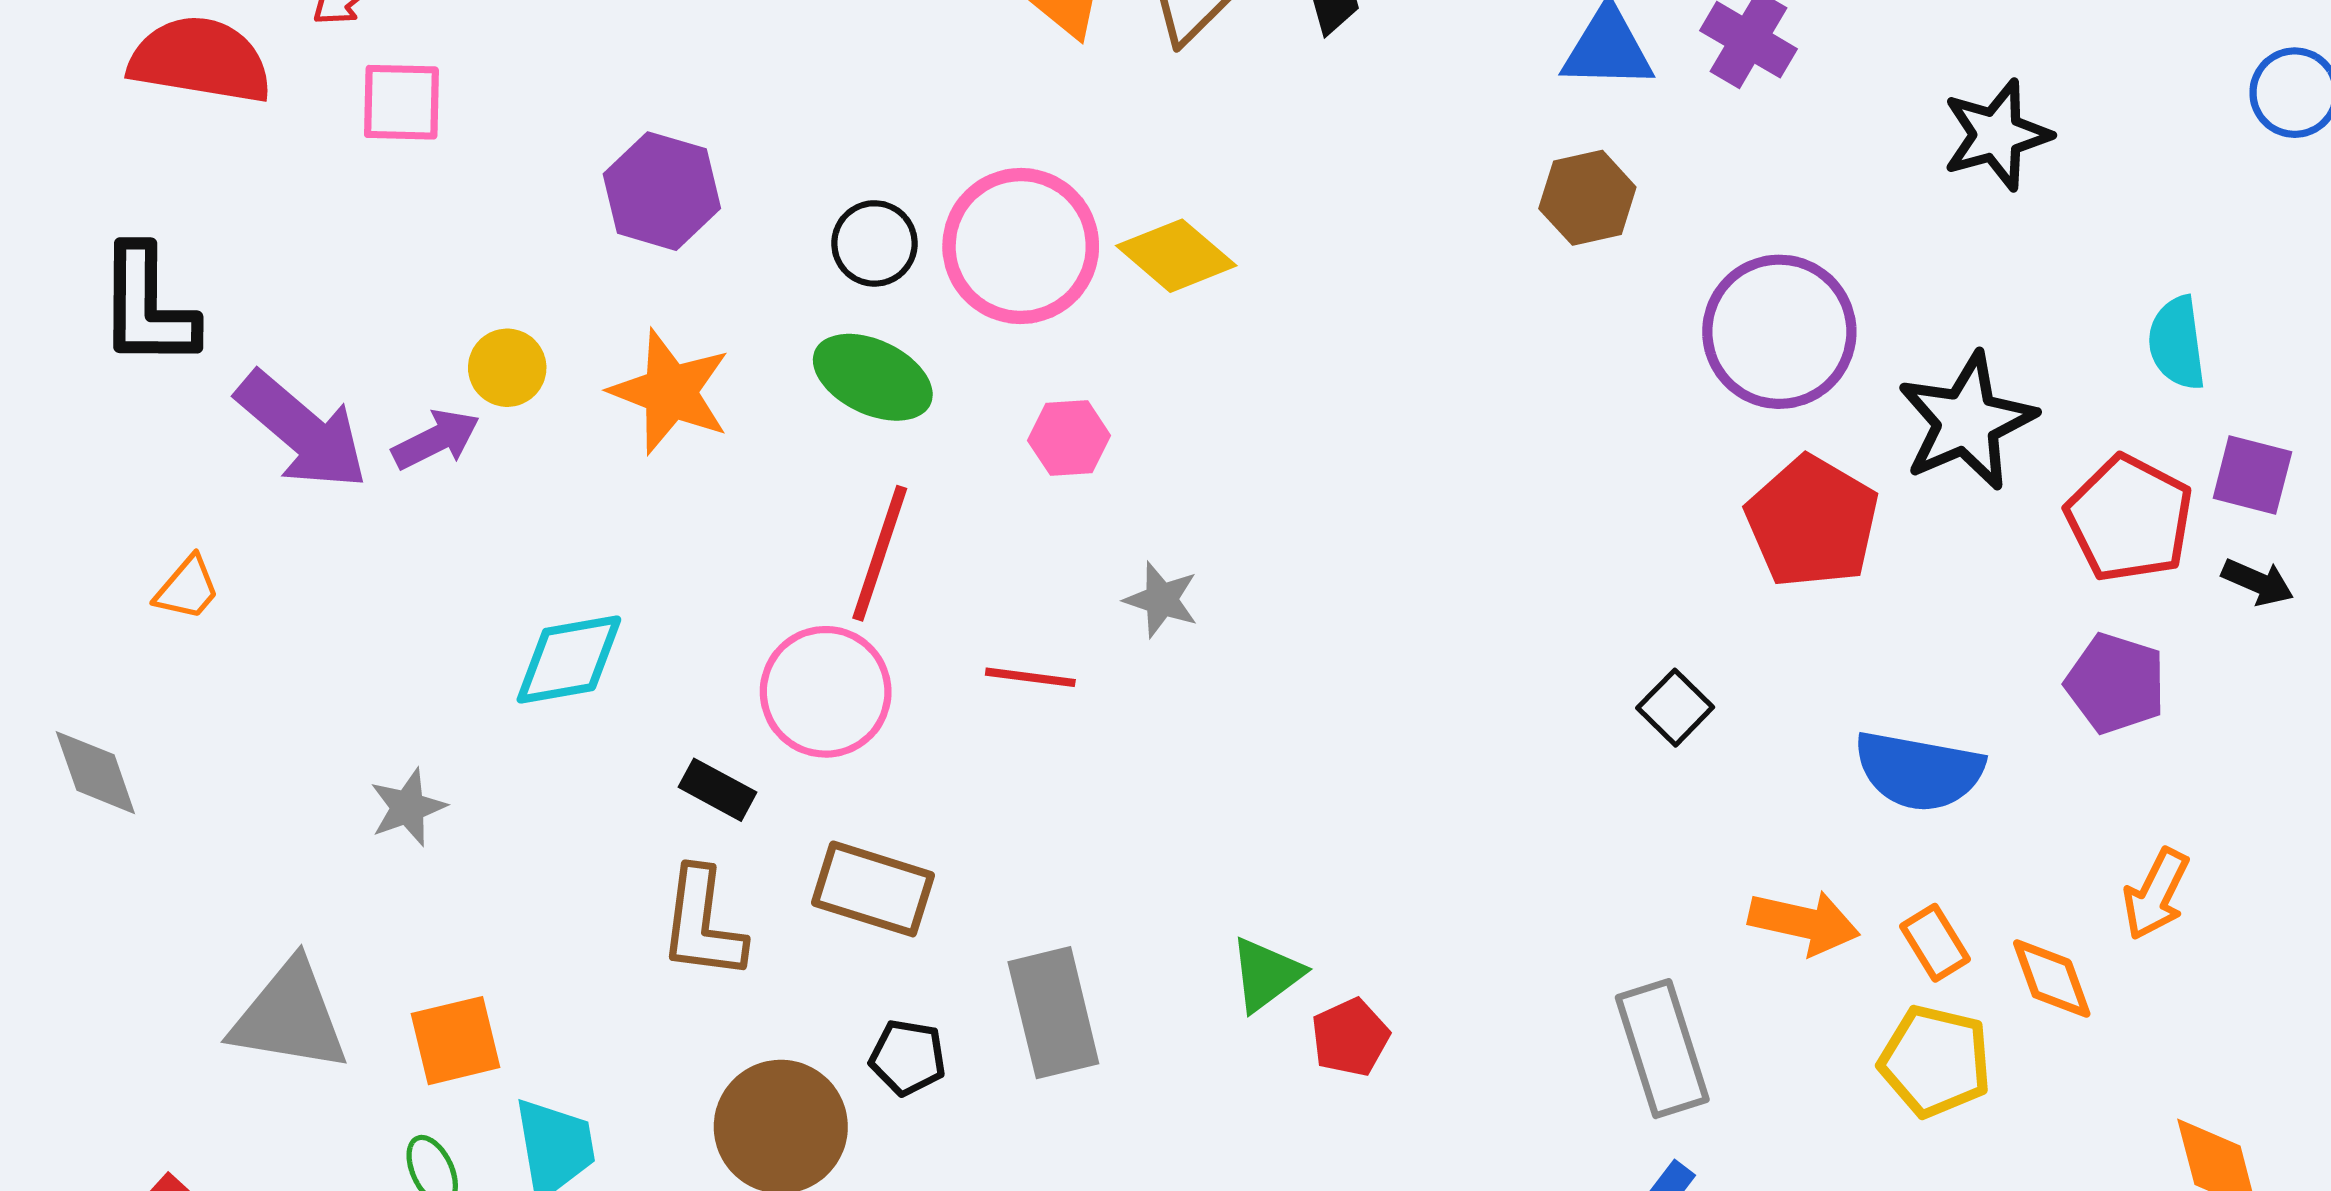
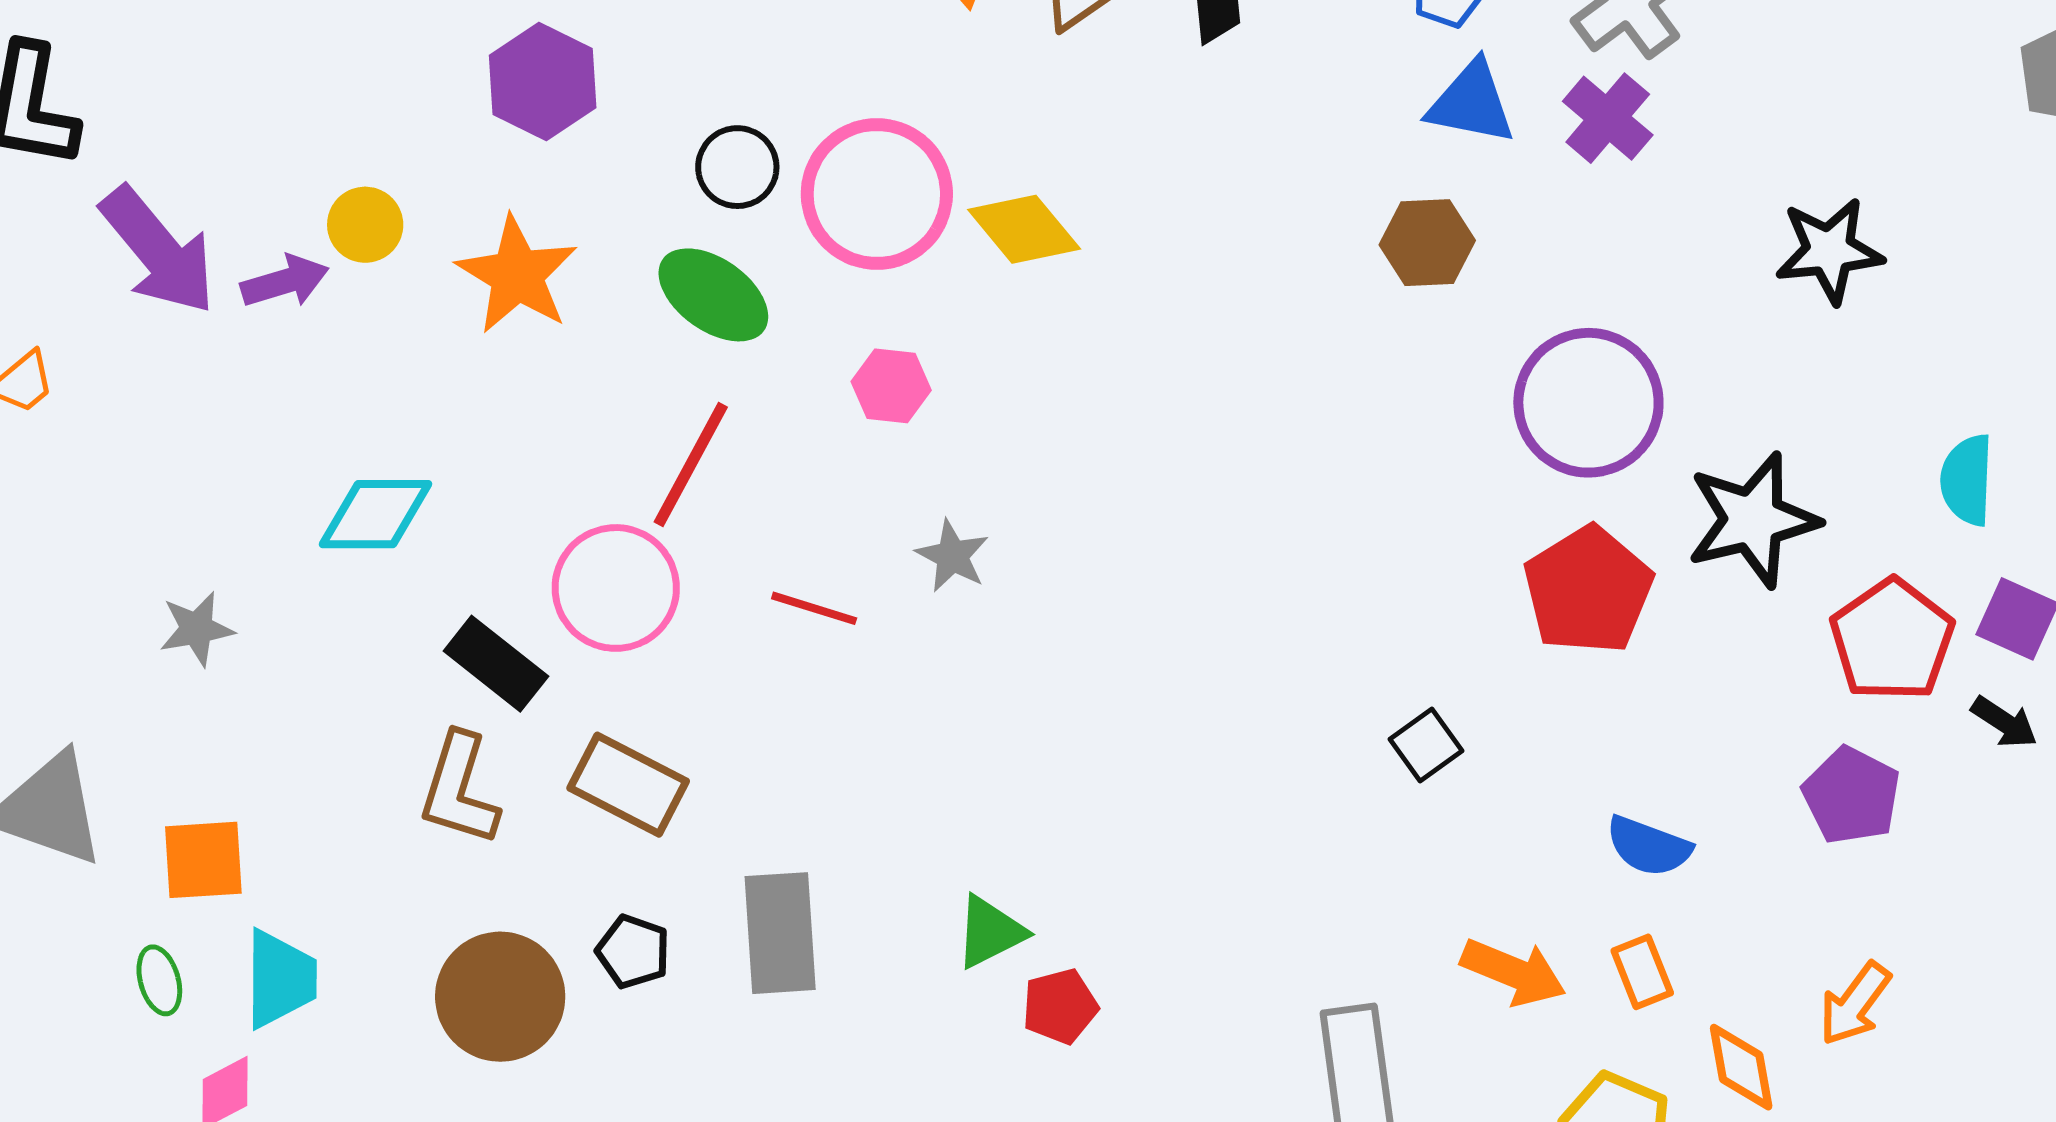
blue semicircle: (1919, 771) -> (1649, 846), size x0.7
black rectangle: (718, 790) -> (496, 664), size x1.4
orange rectangle: (1935, 943) -> (1642, 972), moved

